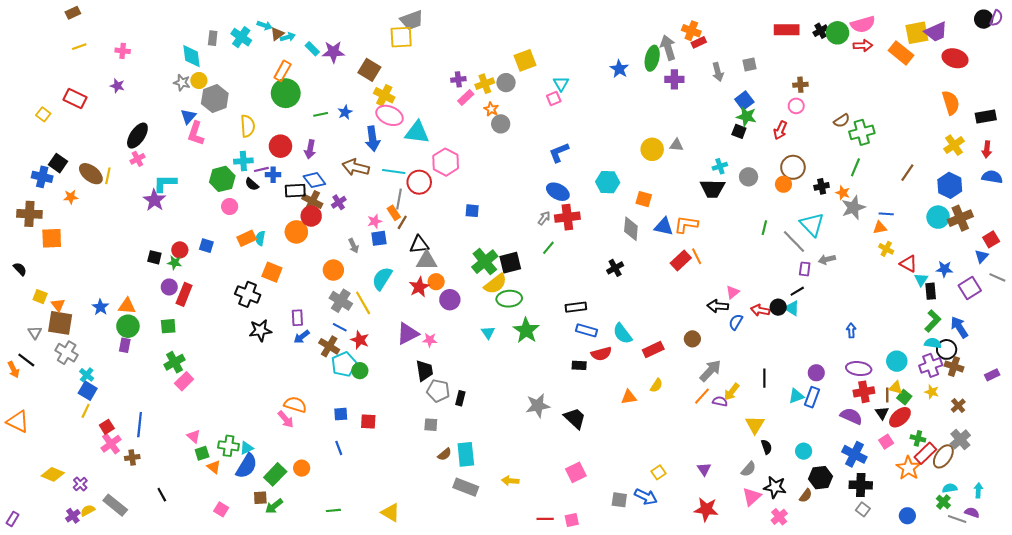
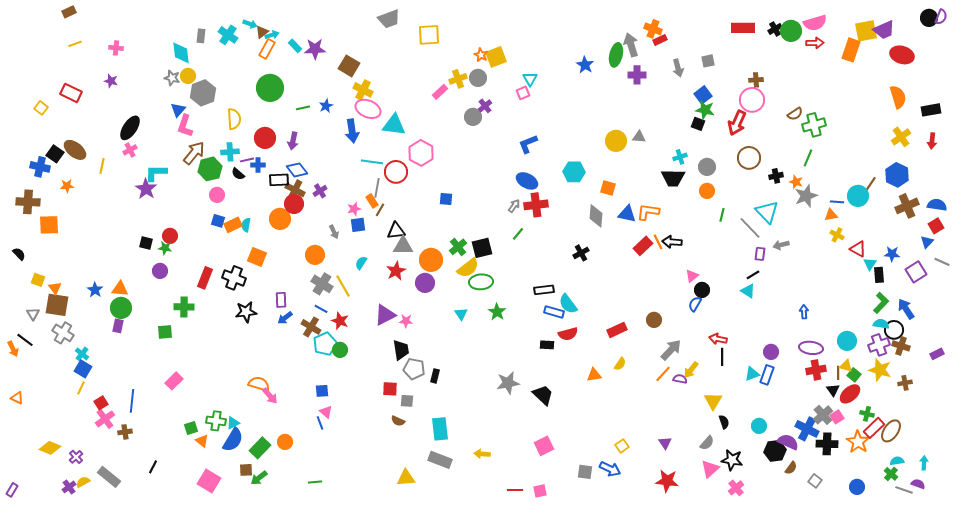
yellow square: (401, 37) -> (429, 35), moved
orange rectangle: (901, 53) -> (851, 50), turned 70
orange rectangle: (283, 71) -> (267, 49), moved
purple cross: (458, 79) -> (485, 106), moved, turned -32
pink circle: (796, 106) -> (752, 100), size x1.6
orange star: (491, 109) -> (481, 55), moved
red arrow: (780, 130) -> (737, 123), size x1.4
brown arrow: (356, 167) -> (194, 153), moved, turned 115
brown line: (907, 173) -> (870, 185), moved
brown ellipse: (91, 174) -> (75, 150), moved
blue semicircle: (992, 177) -> (937, 205), moved
orange circle: (783, 184) -> (707, 191), moved
cyan circle: (938, 217) -> (858, 196), moved
blue square: (206, 246) -> (218, 221), moved
green cross: (485, 262) -> (458, 247), size x0.7
cyan semicircle: (382, 279) -> (361, 263), size x0.6
orange circle: (436, 282) -> (431, 260), moved, size x1.5
red rectangle: (184, 294) -> (205, 278), moved
black arrow: (718, 306) -> (672, 242), moved
black circle: (778, 307) -> (702, 290), moved
red arrow: (760, 310) -> (718, 339), moved
green square: (168, 326) -> (165, 332), moved
green star: (526, 330) -> (497, 312), size x0.7
cyan semicircle: (622, 334) -> (568, 304), moved
green cross: (175, 362) -> (184, 307), moved, turned 30
pink rectangle: (184, 381) -> (174, 381), moved
yellow star: (932, 392) -> (880, 370), size x1.6
orange semicircle: (295, 405) -> (259, 384), moved
brown cross: (958, 406) -> (905, 383), turned 32
purple semicircle: (851, 416) -> (788, 442), moved
orange triangle: (18, 421) -> (17, 398), size x0.6
red square: (368, 421) -> (390, 389), moved
pink triangle: (194, 436) -> (326, 412), moved
gray cross: (960, 439) -> (823, 415), moved
brown semicircle: (445, 454) -> (398, 421), moved, turned 64
black cross: (861, 485) -> (827, 444), moved
black line: (162, 495) -> (153, 467), turned 56
brown semicircle: (806, 496) -> (791, 468), moved
pink square: (221, 509) -> (209, 481), size x1.6
yellow triangle: (391, 513) -> (406, 478), moved, turned -36

